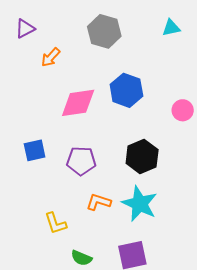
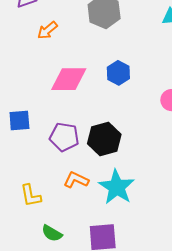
blue hexagon: (126, 90) -> (118, 73), size x0.7
black hexagon: (142, 157) -> (104, 139), moved

